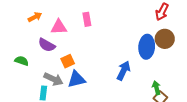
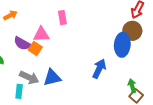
pink triangle: (59, 27) -> (41, 34), moved
brown circle: (165, 39) -> (132, 31), moved
orange square: (68, 61) -> (35, 48), moved, turned -32

